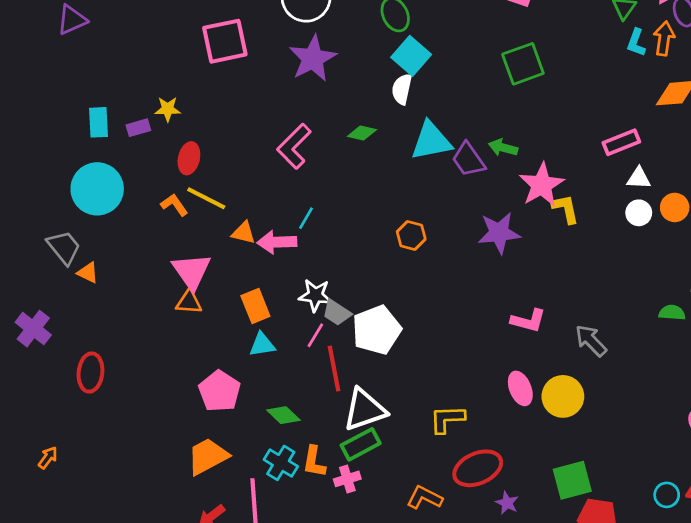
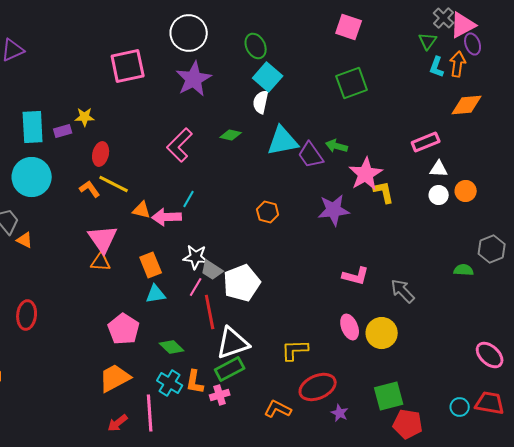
cyan rectangle: (98, 122) -> (33, 127), size x1.4

